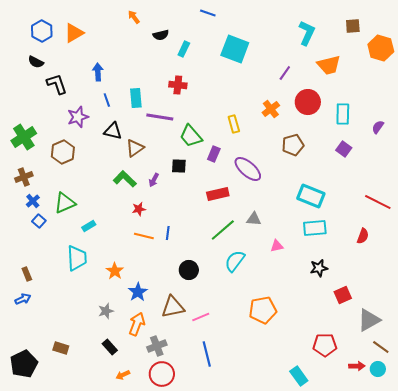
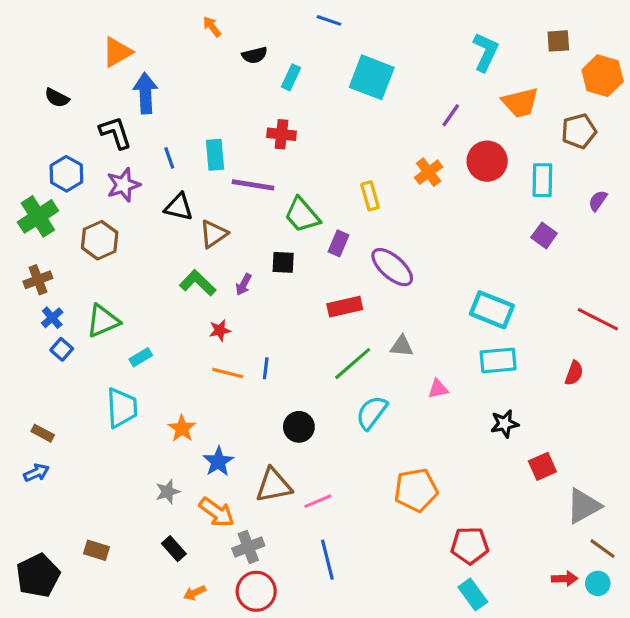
blue hexagon: (42, 31) -> (66, 174), moved
blue arrow: (98, 72) -> (145, 93), moved, size x1.4
black L-shape: (57, 84) -> (115, 133), moved
brown pentagon: (293, 145) -> (579, 131), moved
brown rectangle: (27, 274) -> (43, 433), turned -40
orange arrow: (137, 324) -> (217, 512), turned 105
red pentagon: (325, 345) -> (470, 545), moved

